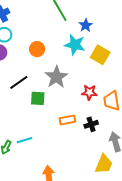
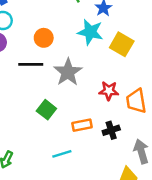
black line: (19, 82) -> (31, 64), moved, turned 36
green square: (38, 98) -> (46, 110), moved, turned 35
cyan line: (24, 140) -> (62, 154), moved

